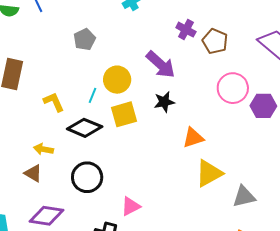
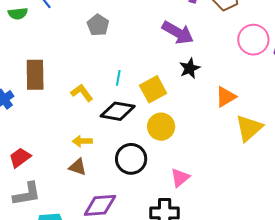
yellow circle: (117, 80) -> (161, 127), moved

